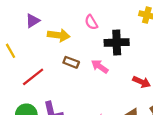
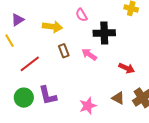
purple triangle: (33, 21) -> (18, 20), moved
brown rectangle: (71, 62) -> (64, 51), turned 48

